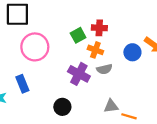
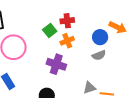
orange cross: (95, 50) -> (67, 41), turned -32
gray semicircle: (104, 69) -> (99, 55), moved

